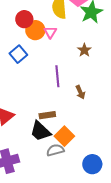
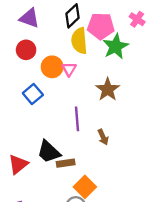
red circle: (24, 19) -> (26, 50), moved
brown star: (84, 50) -> (108, 89), size x1.5
black trapezoid: (40, 131) -> (49, 152), moved

